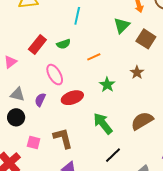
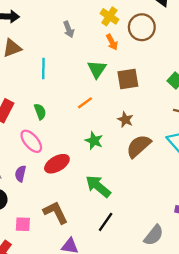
brown square: (146, 39) -> (128, 79), turned -30
green semicircle: (63, 44) -> (40, 112), moved, turned -80
orange line: (94, 57) -> (85, 103), moved
brown semicircle: (142, 121) -> (139, 146), moved
black line: (113, 155) -> (106, 222), moved

